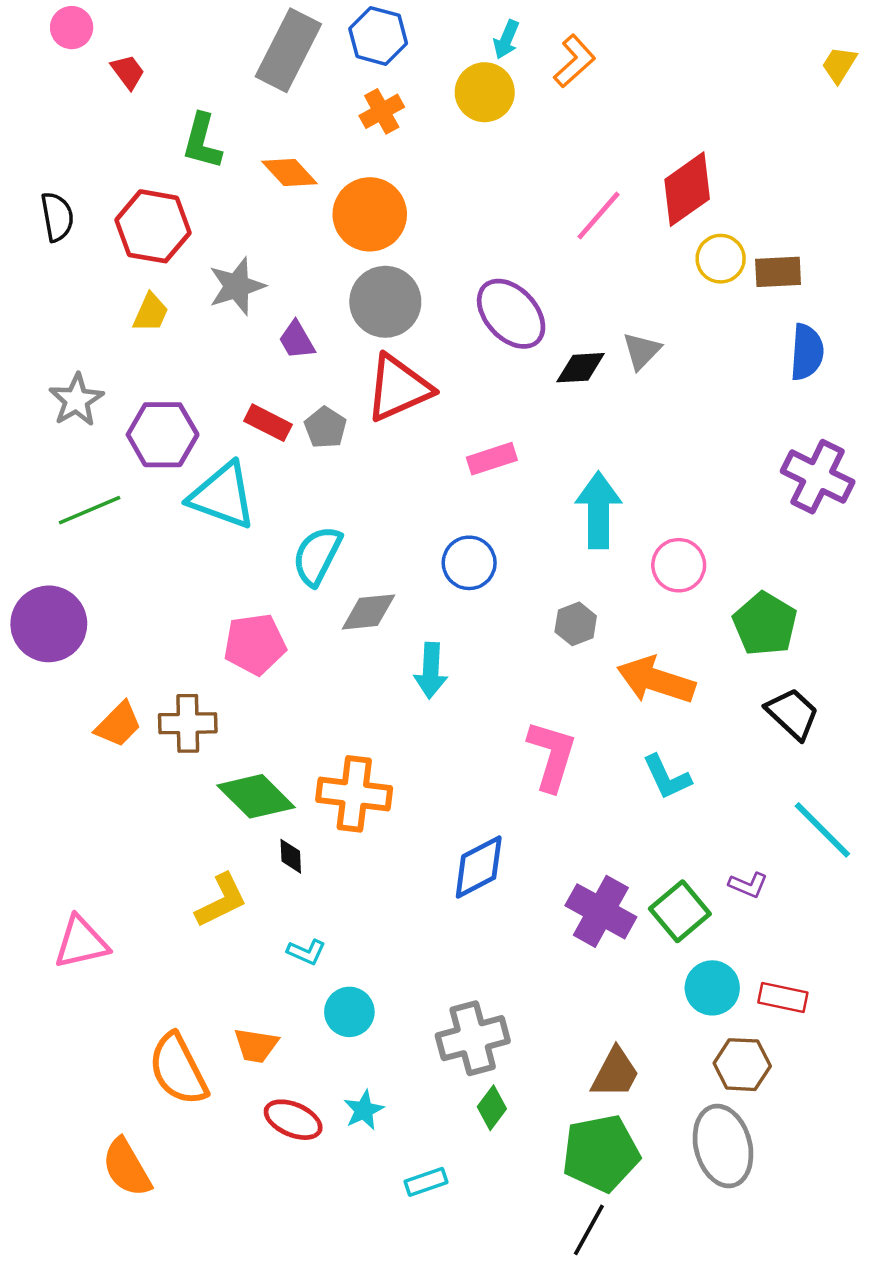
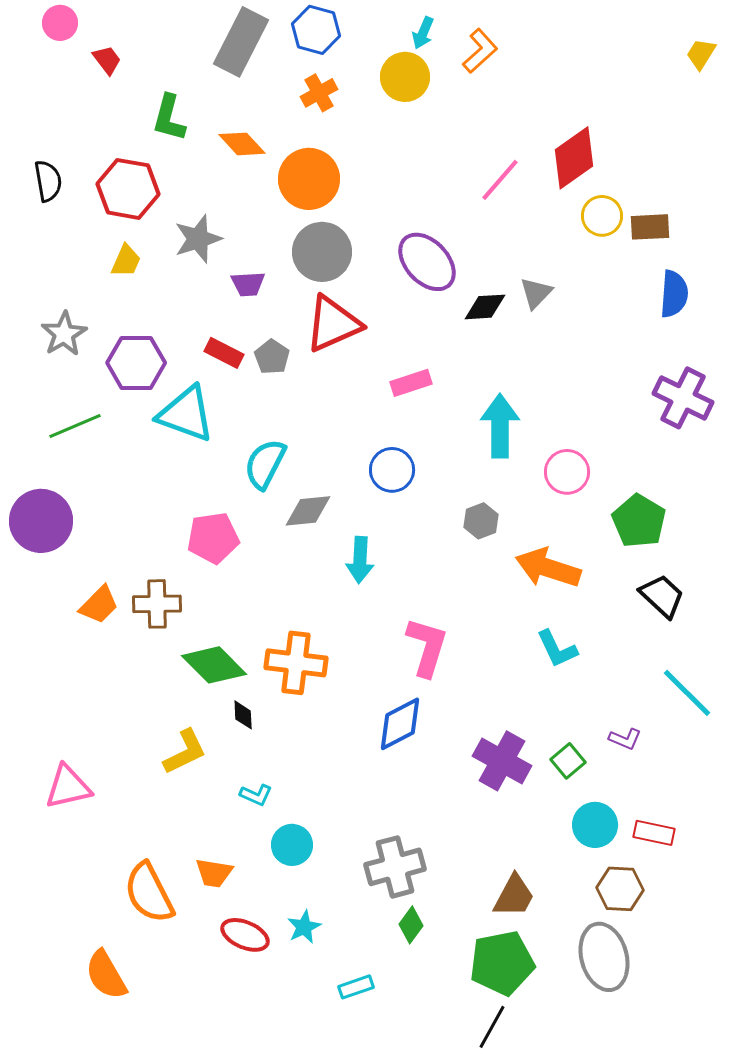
purple trapezoid: (297, 340) -> (248, 284), turned -63
pink L-shape: (552, 756) -> (427, 647), moved
green square: (680, 911) -> (568, 761), size x0.7

